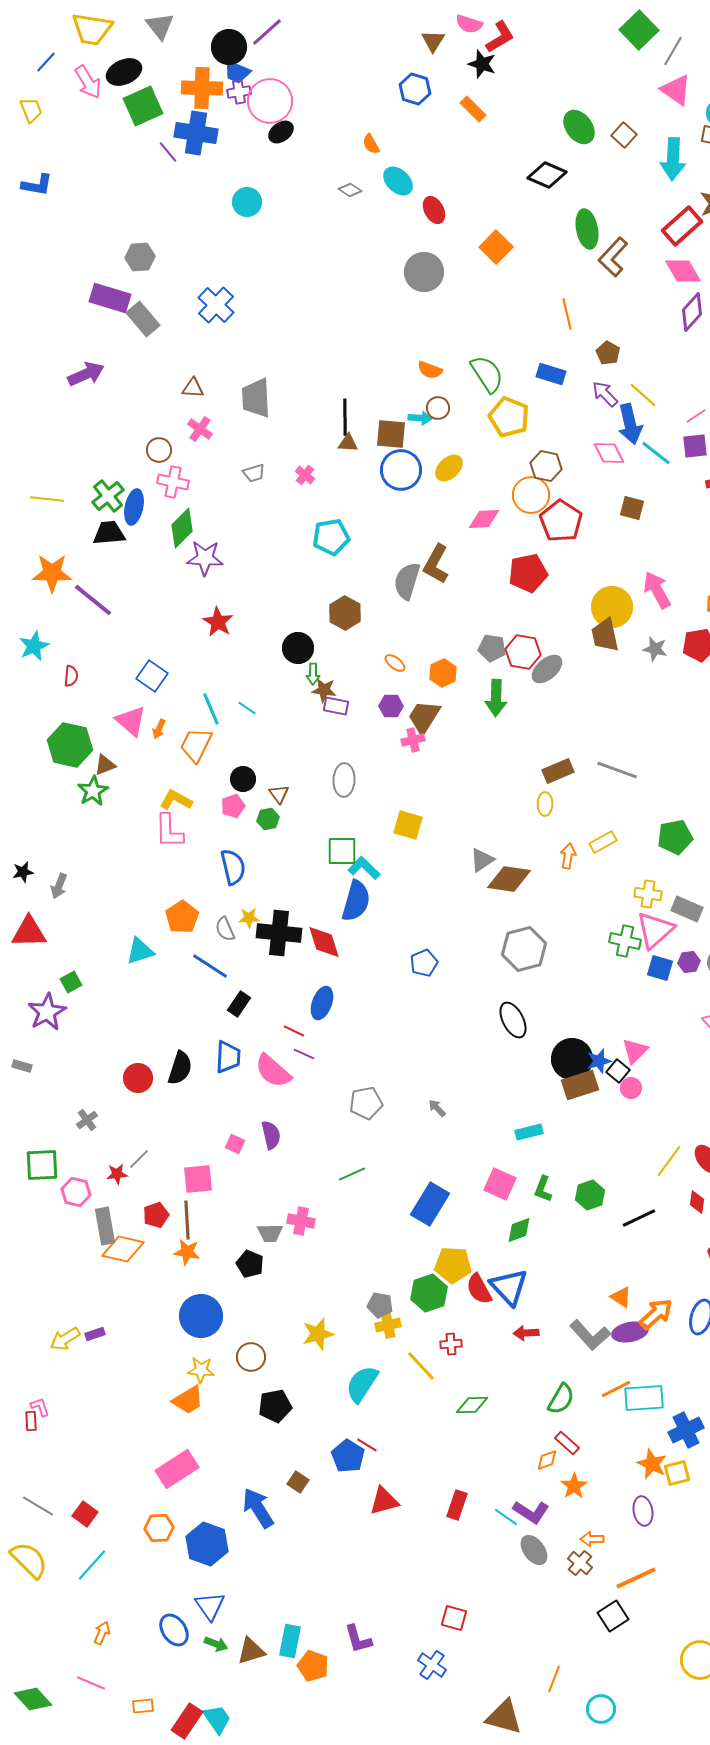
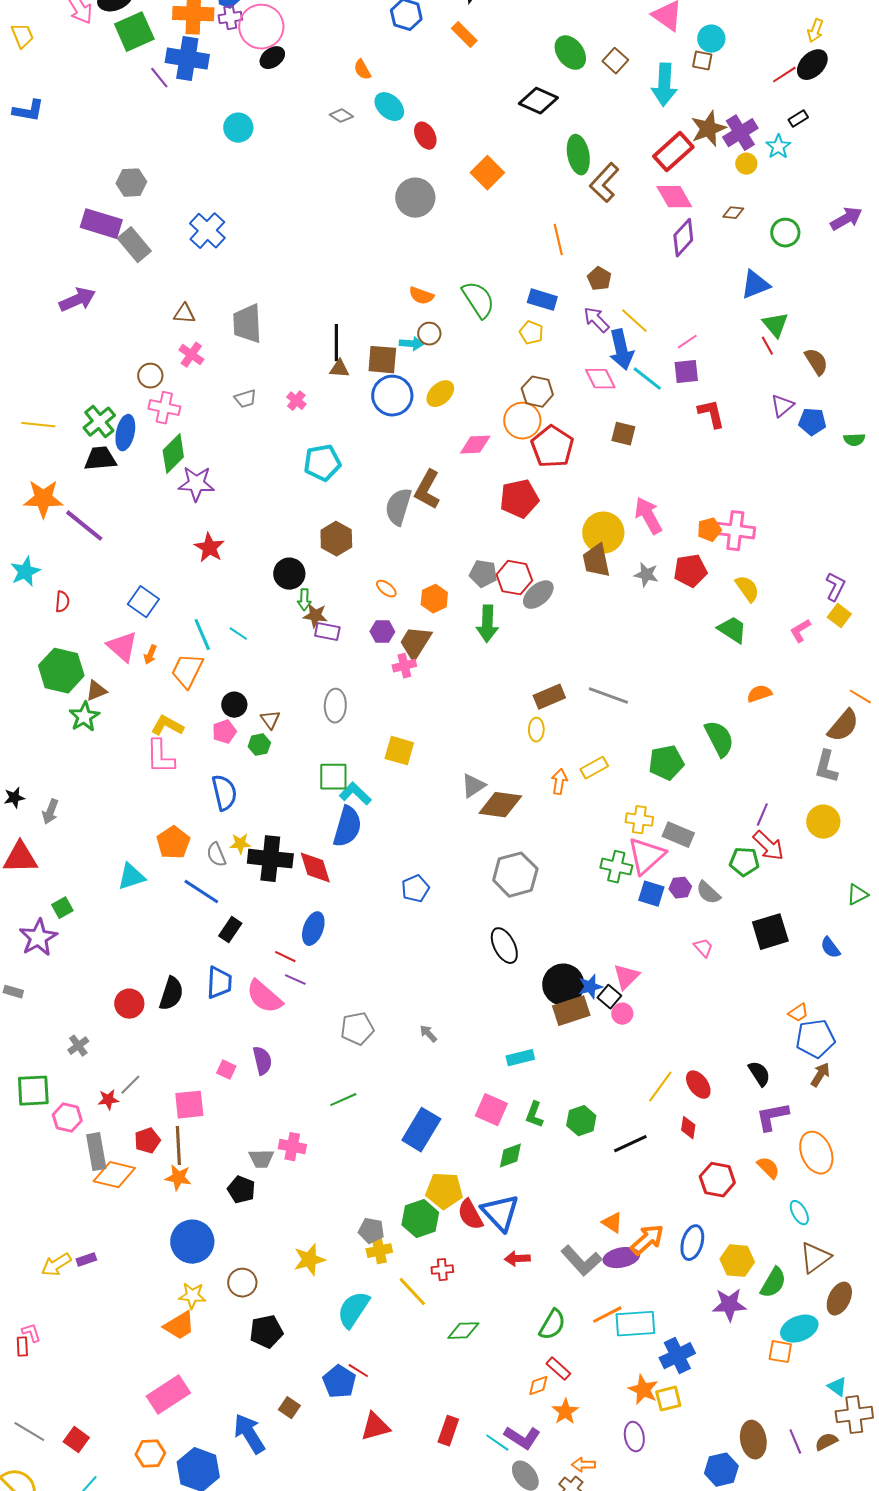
yellow pentagon: (509, 417) -> (531, 333), moved, size x0.6

